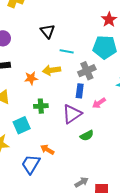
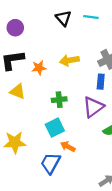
cyan line: (67, 51) -> (91, 17), moved
orange star: (31, 78) -> (39, 68), moved
cyan square: (22, 125) -> (55, 128), moved

